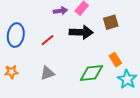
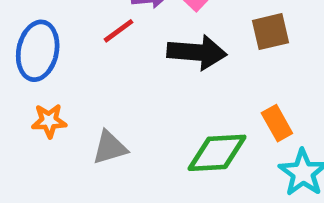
red line: (48, 40) -> (118, 31), moved
orange star: (11, 72) -> (49, 121), moved

